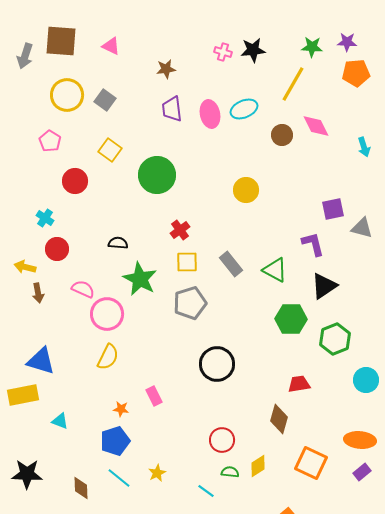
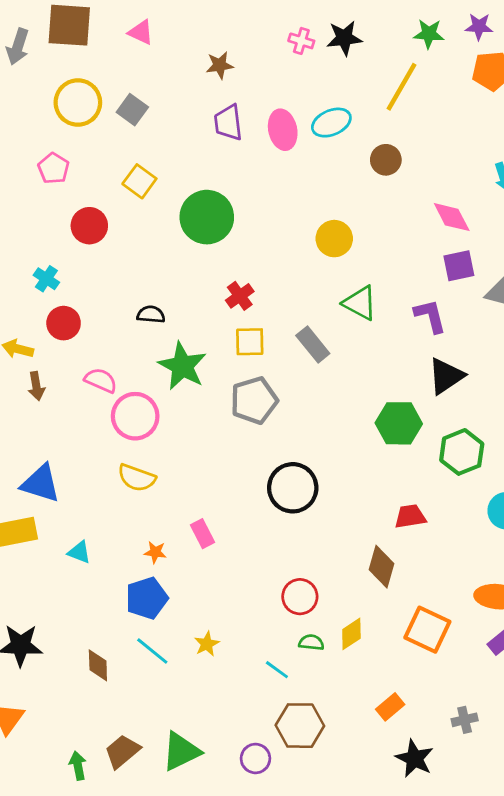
pink diamond: (316, 126) -> (452, 217), moved
green triangle: (275, 270) -> (360, 303), moved
yellow semicircle: (108, 357) -> (137, 478), turned 84
cyan triangle: (60, 421) -> (79, 552), moved

